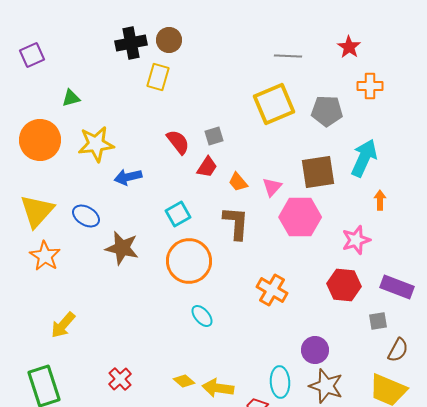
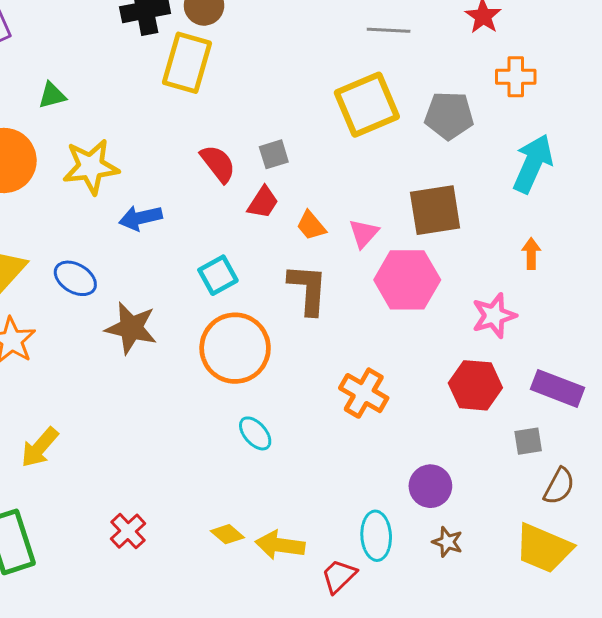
yellow rectangle: (158, 77) -> (187, 63), size x1.4
cyan arrow: (364, 158) -> (533, 164), moved
brown star: (326, 386) -> (447, 542), size x0.6

